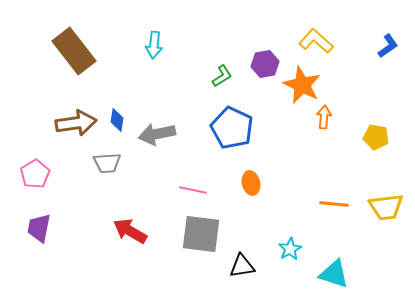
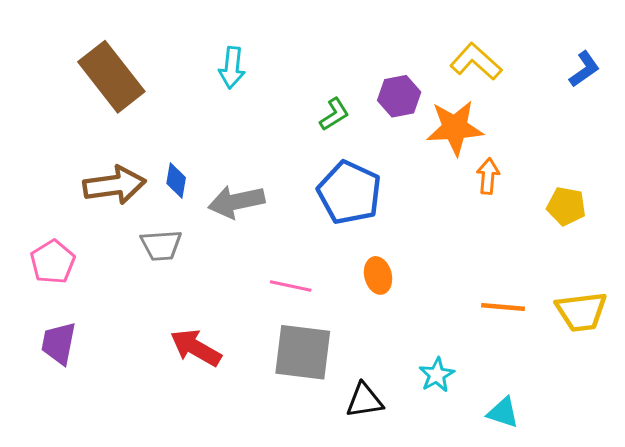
orange star: (302, 85) -> (455, 128), turned -30
cyan triangle: (334, 274) -> (503, 413), size x0.7

